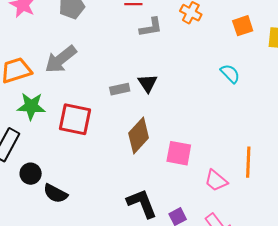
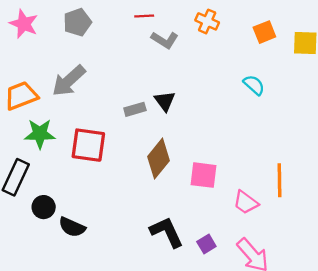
gray L-shape: (151, 27) -> (165, 40), turned 45

